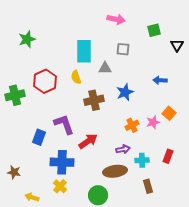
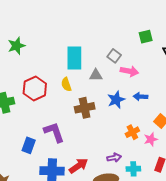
pink arrow: (116, 19) -> (129, 71), moved
gray square: (123, 49) -> (114, 56), turned 32
blue arrow: (160, 80) -> (141, 97), moved
pink star: (153, 122) -> (151, 139), moved
orange cross: (132, 125) -> (132, 132), moved
red arrow: (88, 141) -> (78, 166), moved

